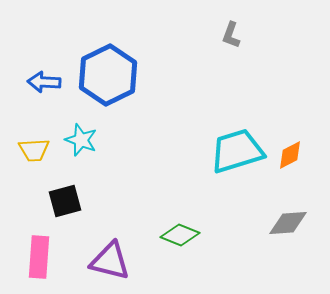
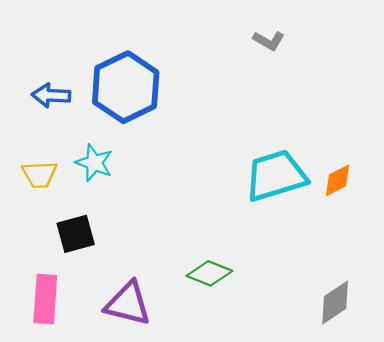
gray L-shape: (231, 35) -> (269, 41), turned -80
gray diamond: (288, 223) -> (335, 303), moved, turned -30

